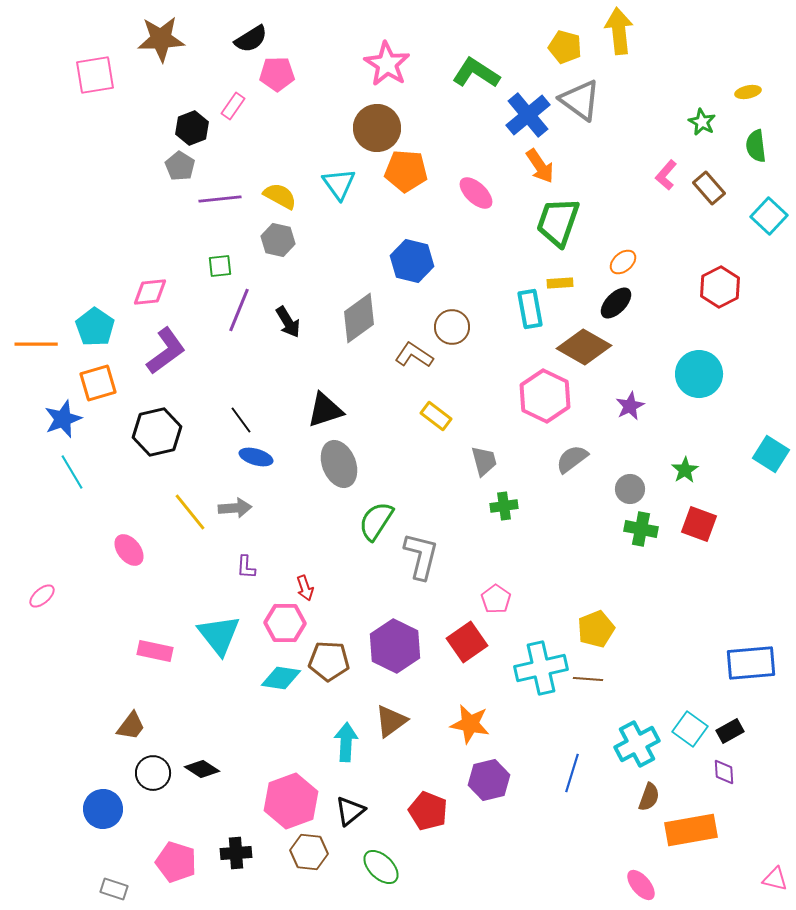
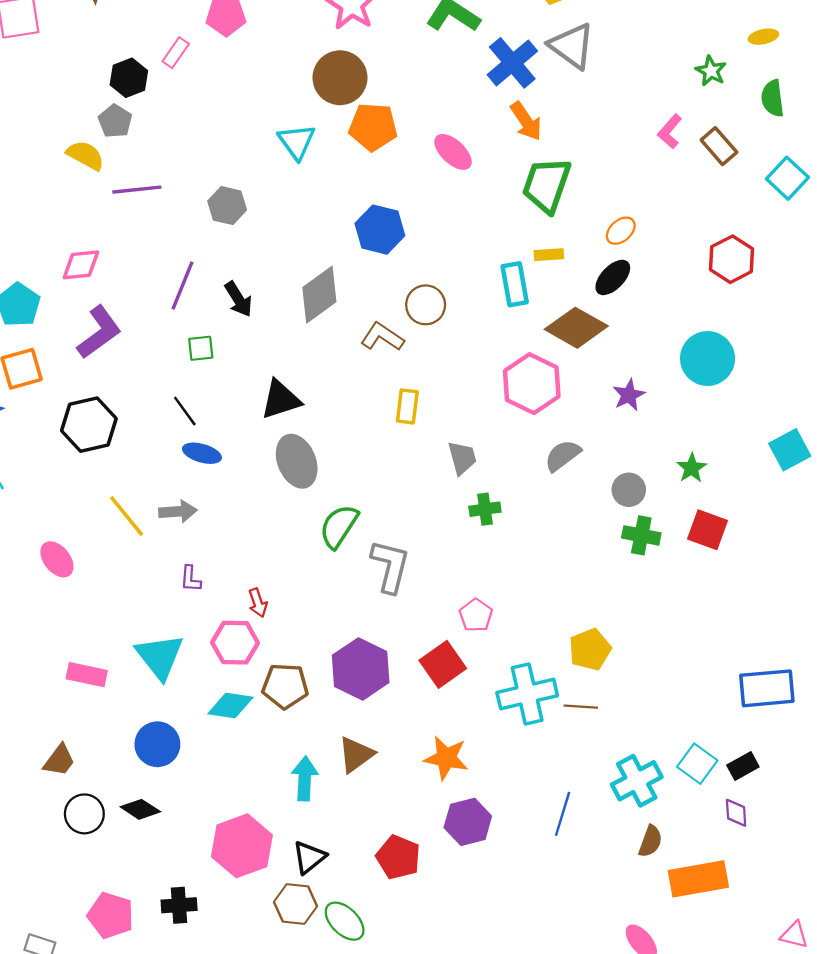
yellow semicircle: (280, 196) -> (86, 155), moved
purple line: (220, 199) -> (137, 190), moved
green square: (220, 266) -> (201, 348), moved
yellow rectangle: (436, 416) -> (407, 406), turned 60
cyan square: (771, 454) -> (790, 450), turned 30
blue circle: (103, 809) -> (157, 744), moved
brown hexagon: (309, 852) -> (295, 904), moved

